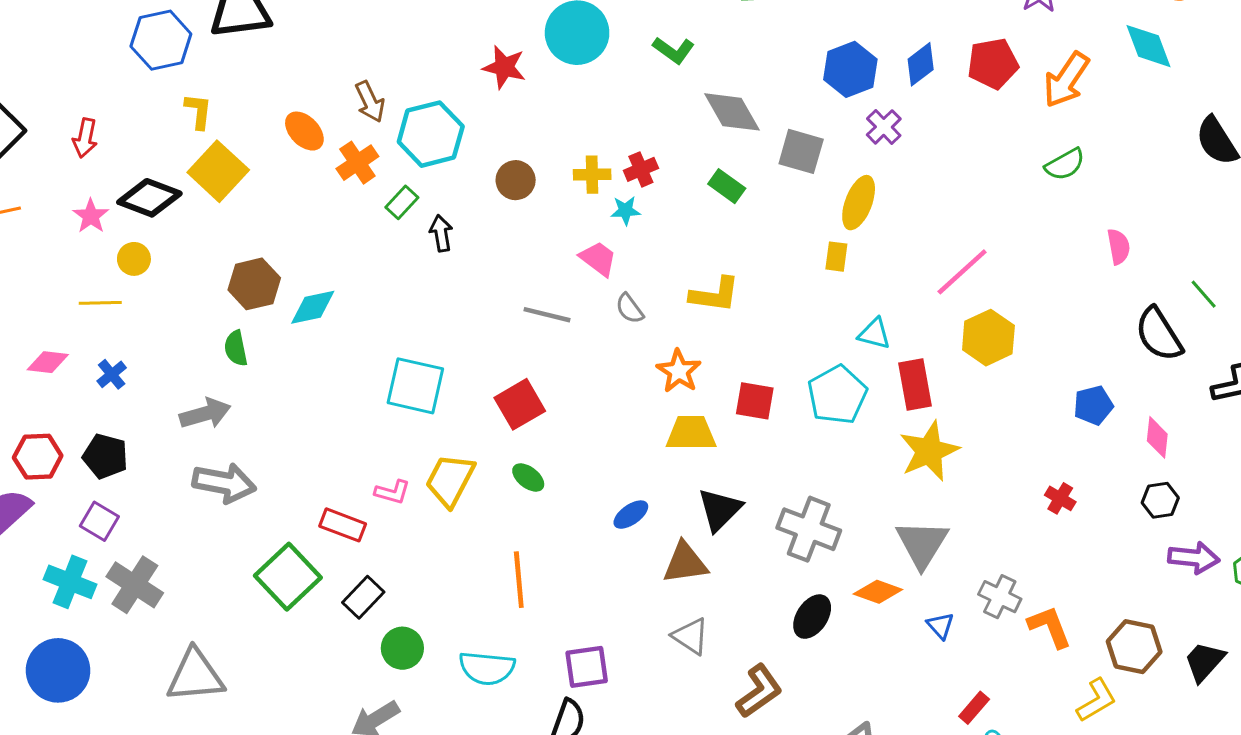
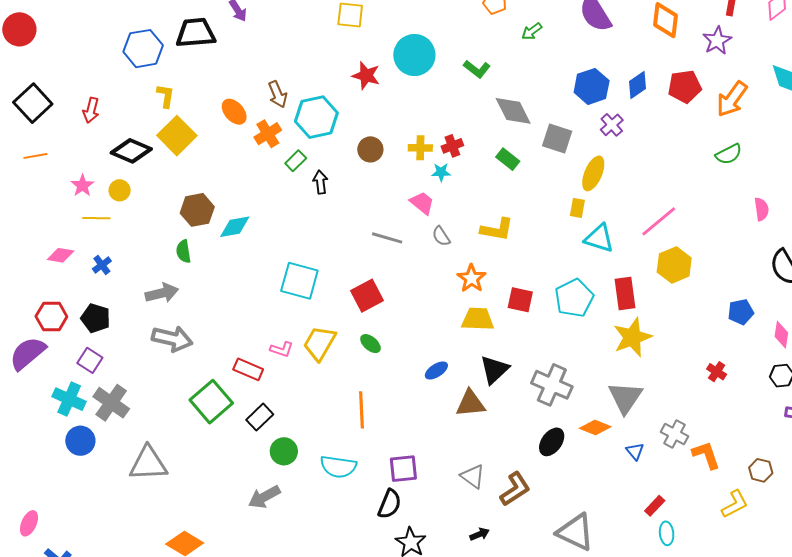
pink star: (91, 216) -> (82, 186), moved
cyan triangle: (874, 334) -> (599, 238), moved, size x1.4
gray triangle: (691, 636) -> (473, 476), moved
brown hexagon: (1134, 647) -> (761, 470), size x0.7
blue circle: (58, 670) -> (80, 441), moved, size x0.7

